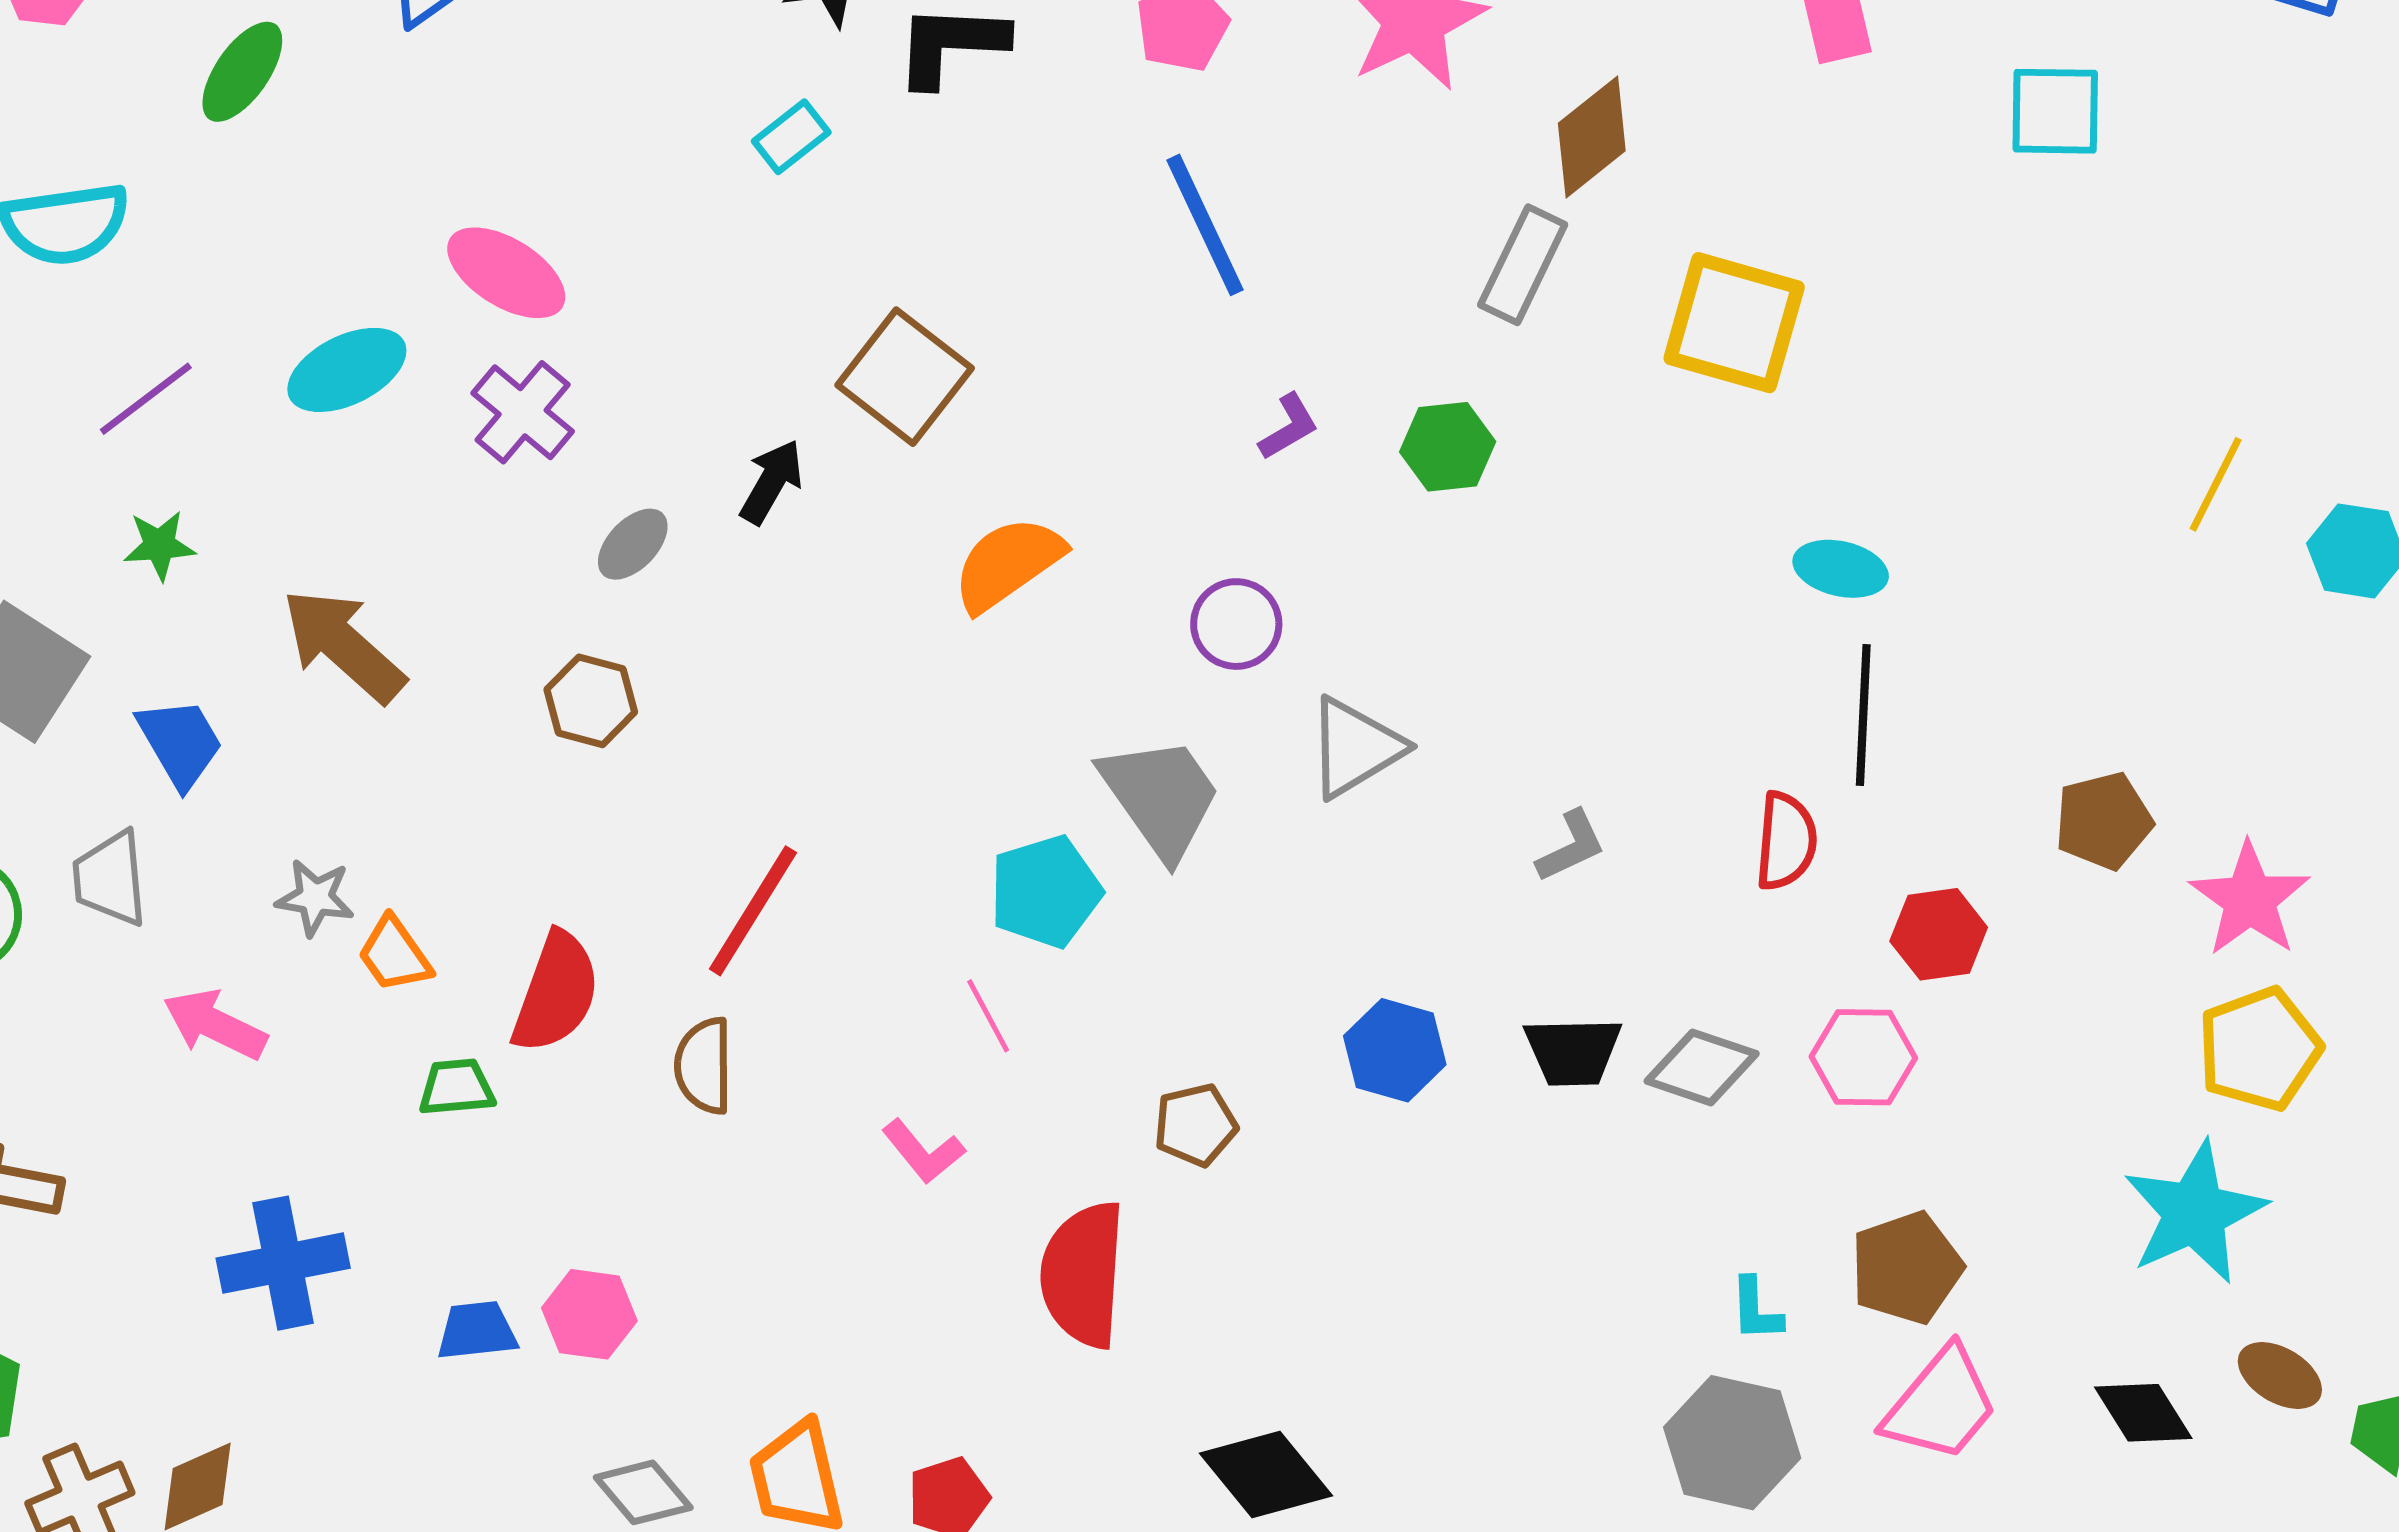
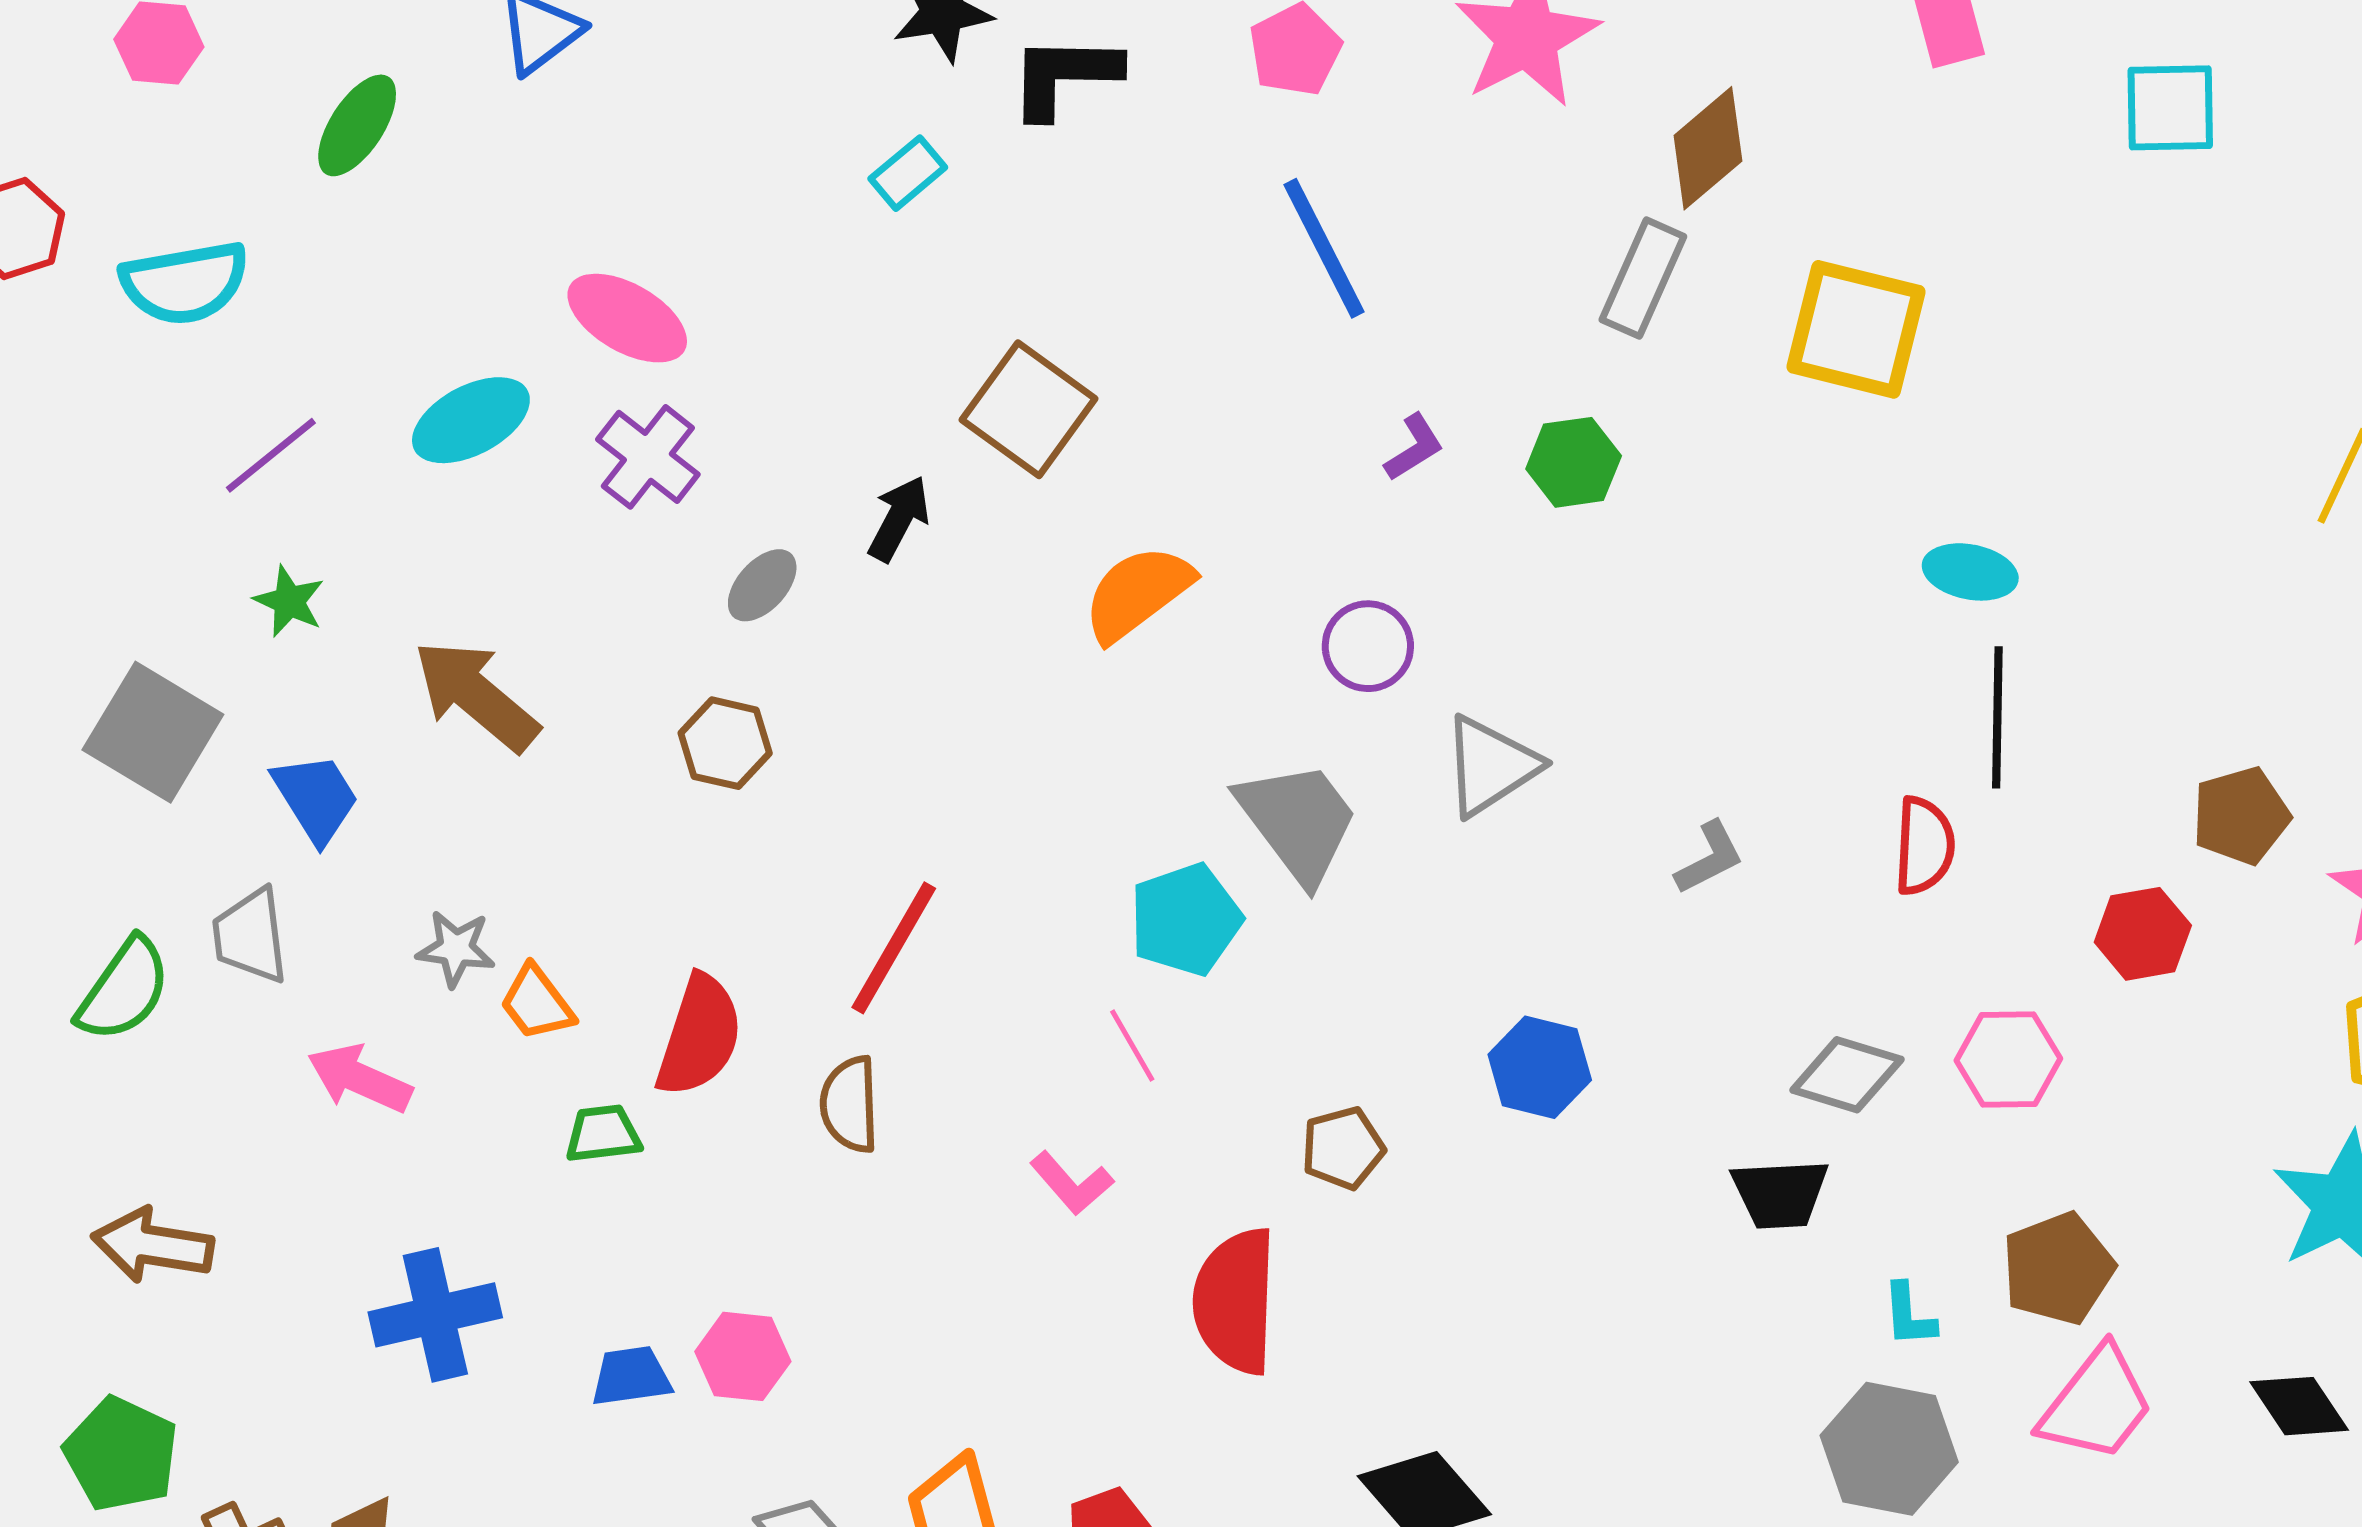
green star: (159, 545) -> (289, 601), turned 30
red hexagon: (1939, 934) -> (2143, 934), moved
black trapezoid: (1573, 1051) -> (1780, 1194), moved

